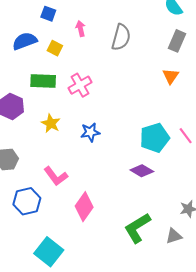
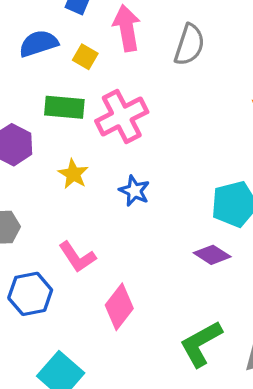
pink arrow: (81, 29) -> (127, 28), size x1.8
pink cross: (80, 85) -> (122, 116), size x1.4
blue star: (90, 132) -> (134, 191), turned 30

